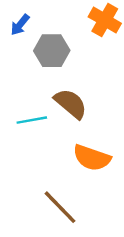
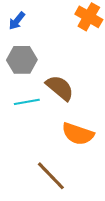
gray hexagon: (52, 51) -> (22, 60), moved

